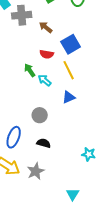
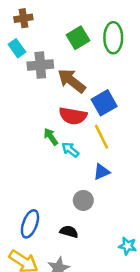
brown arrow: (46, 27) -> (72, 81), size x1.6
red semicircle: (47, 54) -> (73, 116), size x1.5
gray circle: (40, 115) -> (83, 200), moved

